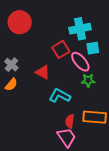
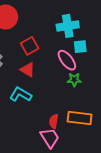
red square: (61, 49) -> (30, 46), moved
cyan L-shape: (60, 96) -> (20, 95), moved

